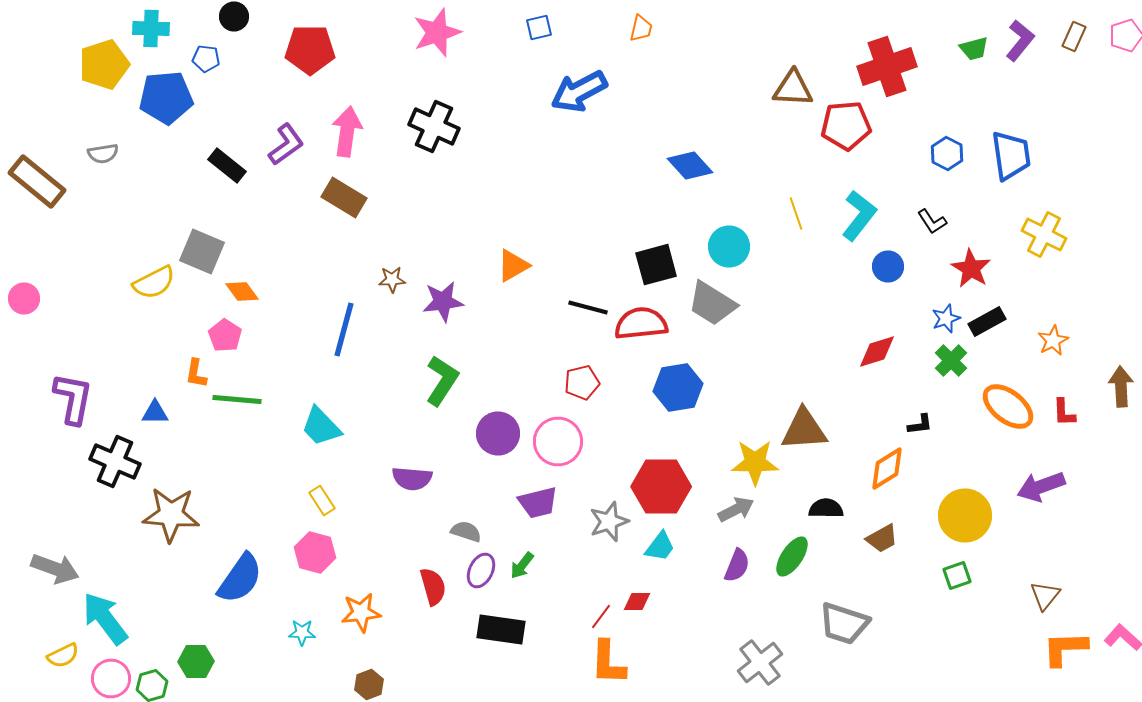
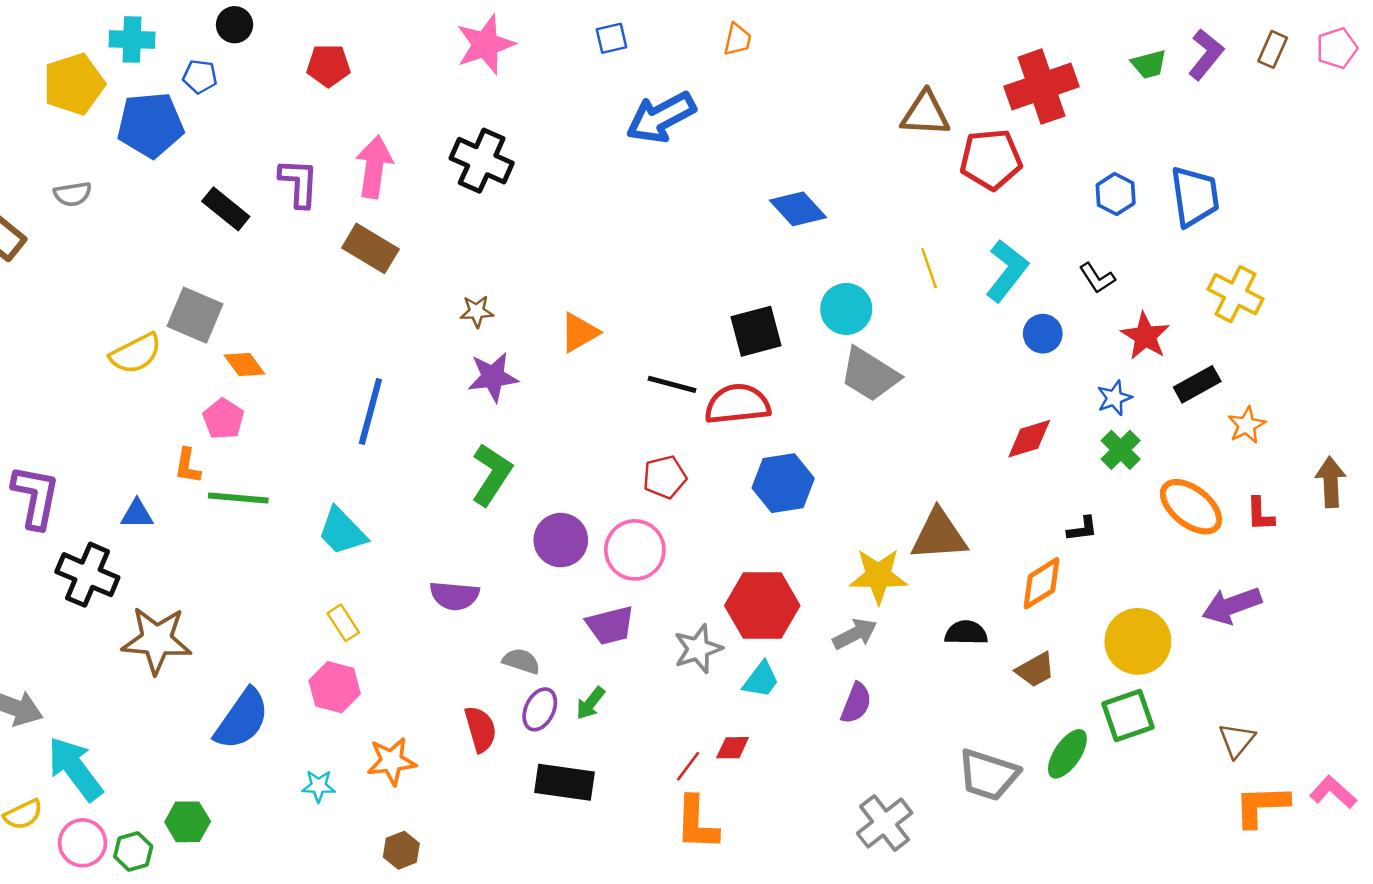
red pentagon: (310, 50) -> (328, 66), size x0.7
purple L-shape: (286, 144) -> (299, 183), turned -51
brown star: (392, 280) -> (477, 311), moved
gray trapezoid: (712, 304) -> (870, 374), moved
black rectangle: (987, 322) -> (1197, 384), moved
green ellipse: (792, 556) -> (1067, 754), moved
green square: (957, 576) -> (1128, 716), size x1.5

